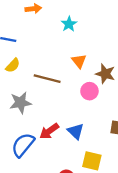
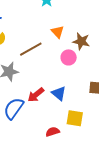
brown line: (47, 79) -> (31, 49), turned -40

